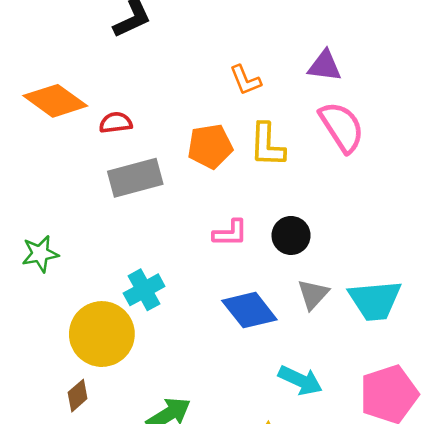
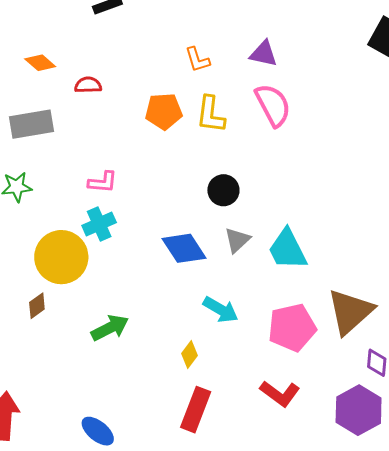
orange diamond: (55, 101) -> (40, 63), size x0.6
gray rectangle: (135, 178) -> (32, 124), moved
pink L-shape: (230, 233) -> (103, 182), moved
cyan trapezoid: (375, 300) -> (287, 249), turned 63

